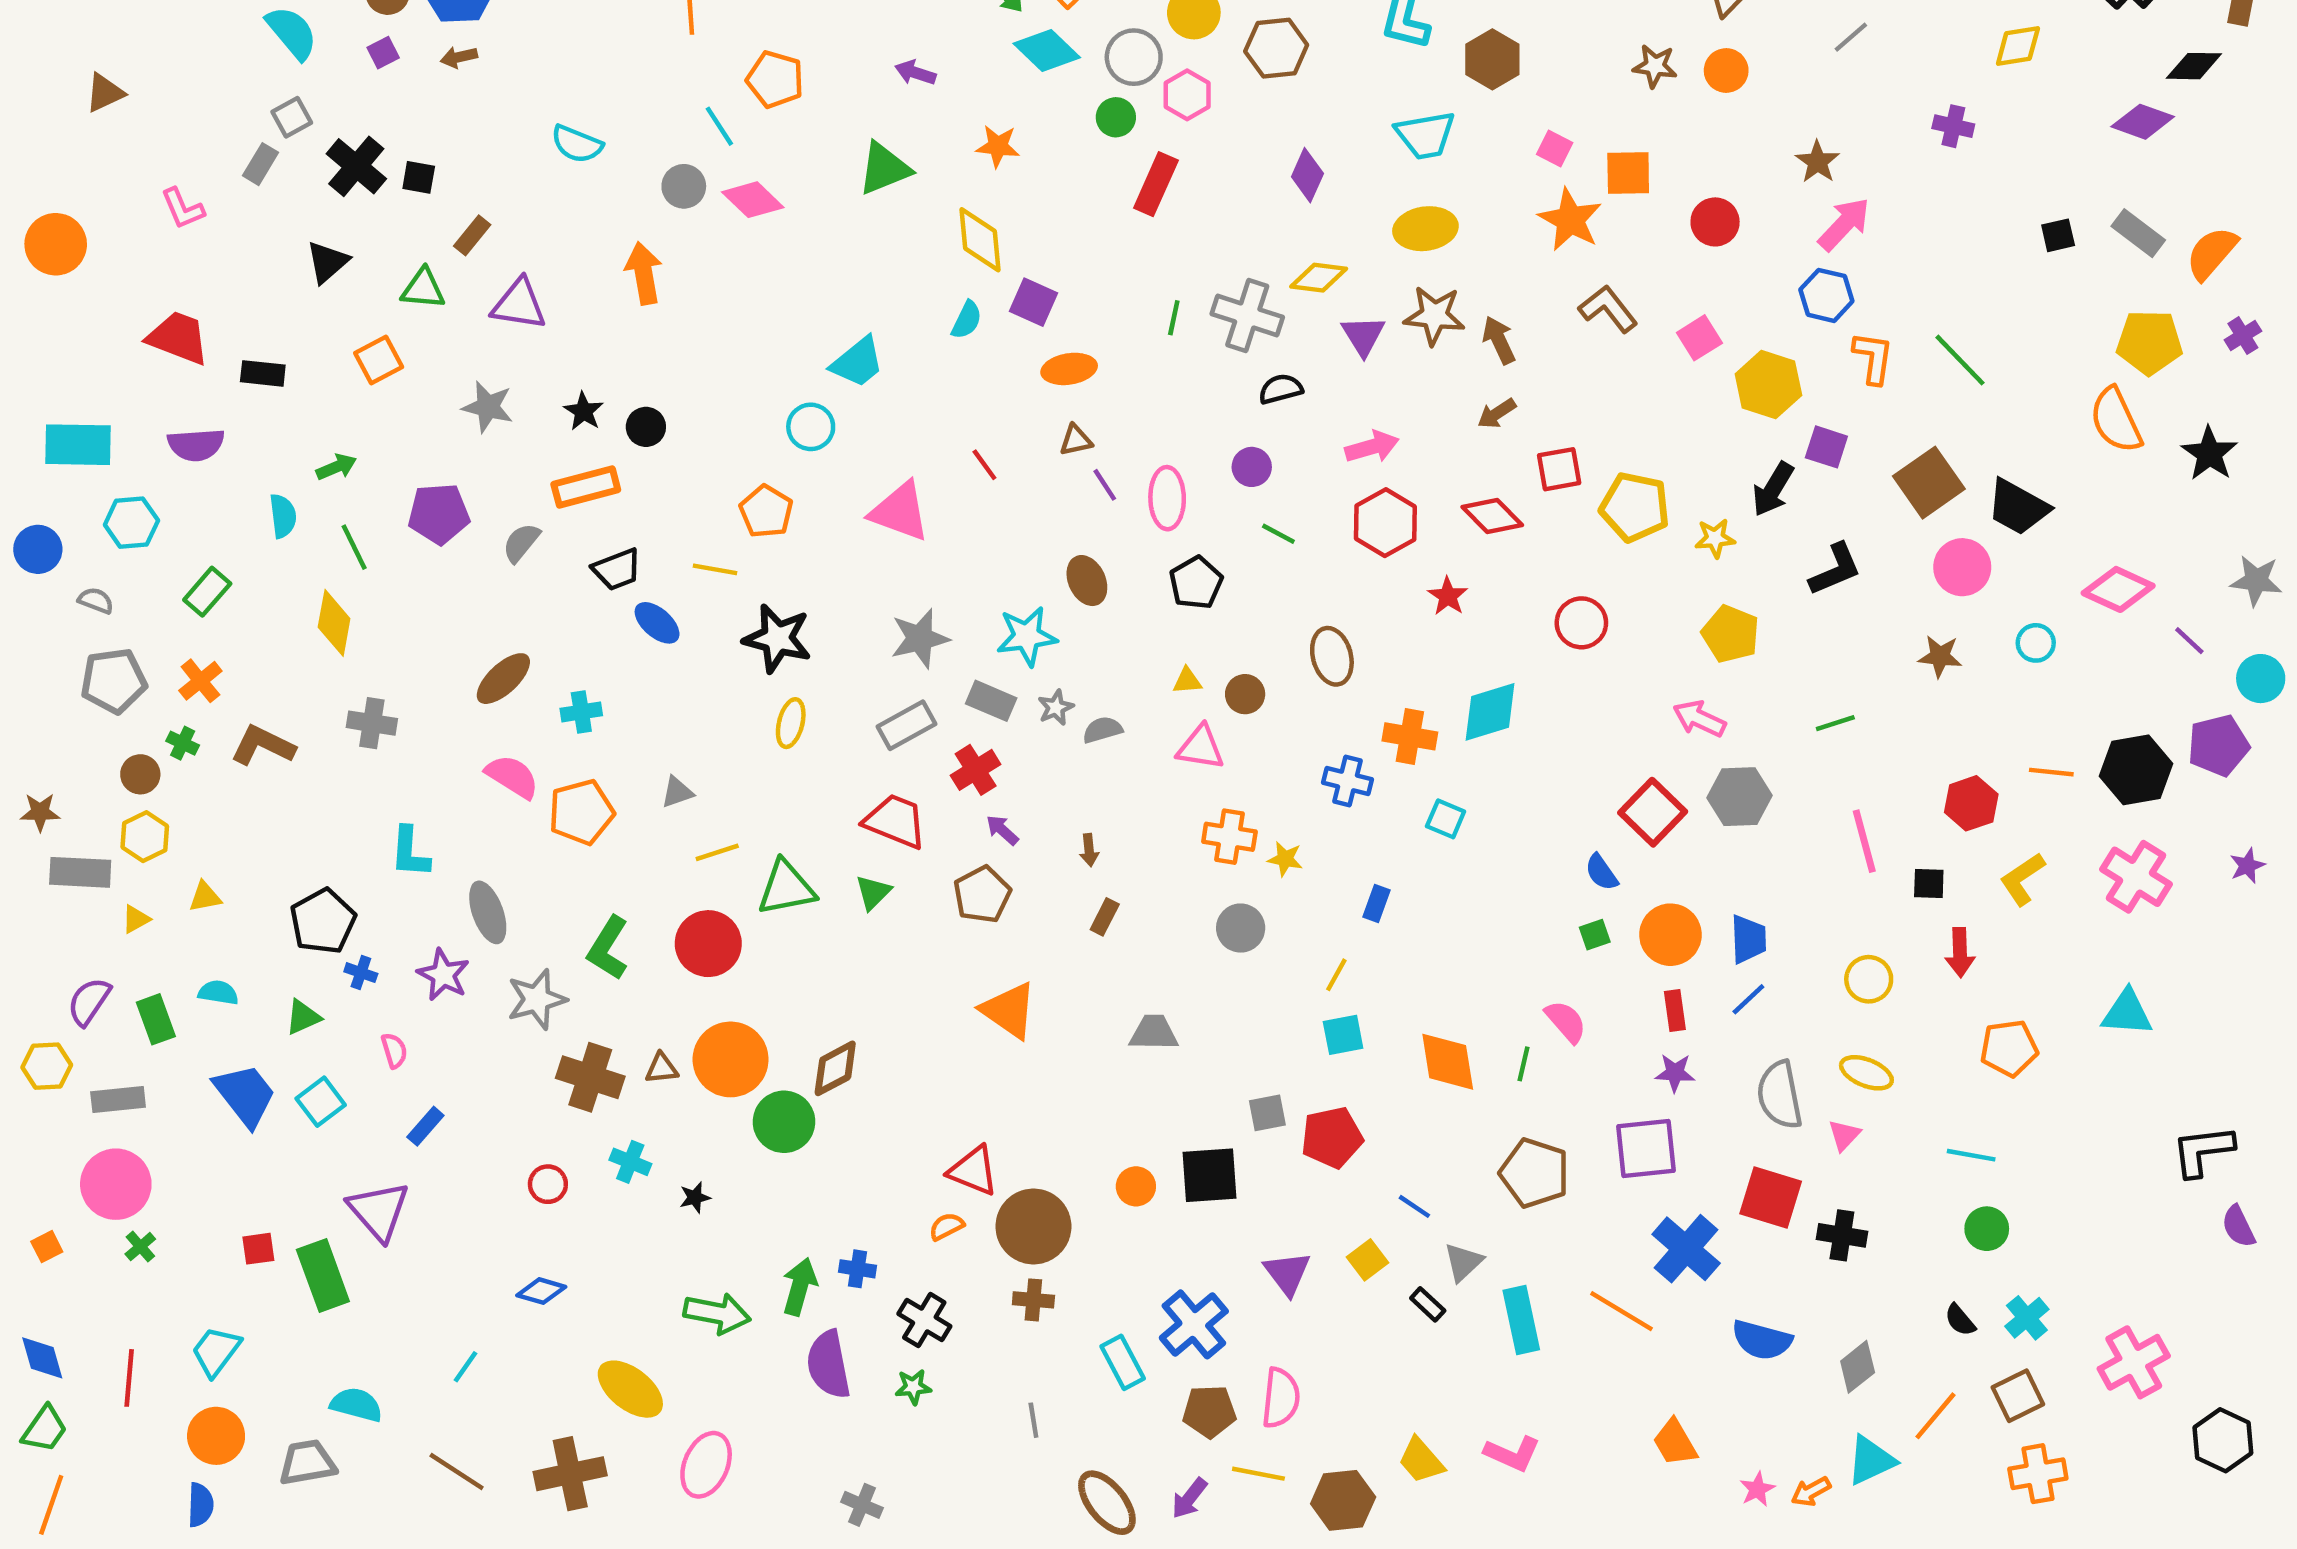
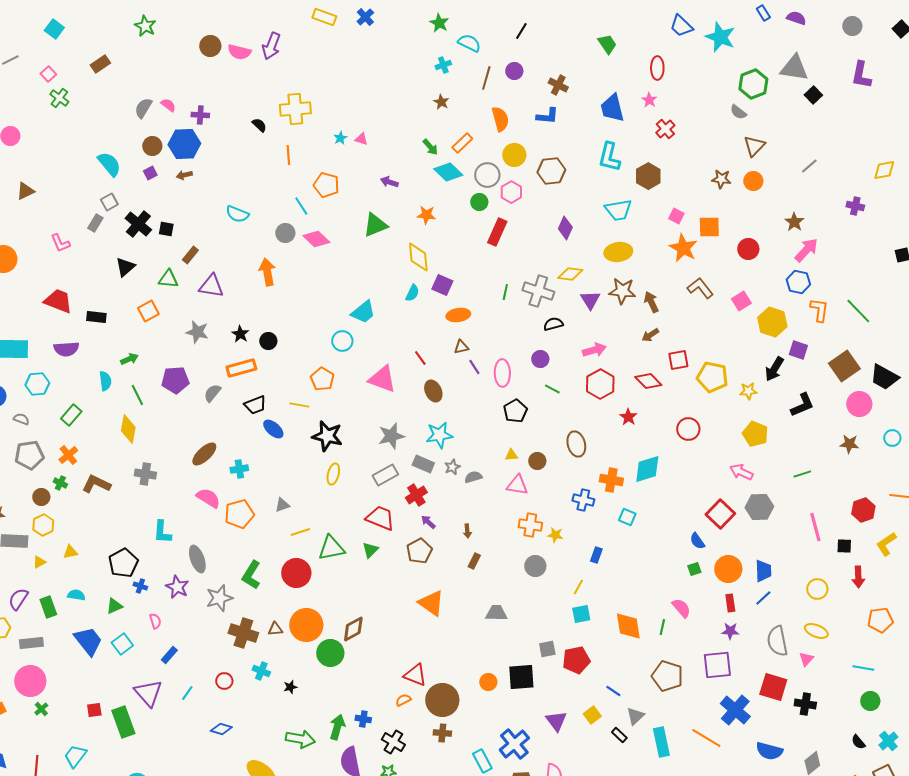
brown ellipse: (1087, 581) -> (433, 391), moved
cyan line: (465, 1367) -> (187, 693), moved

